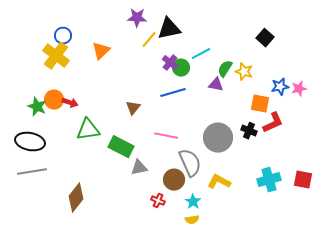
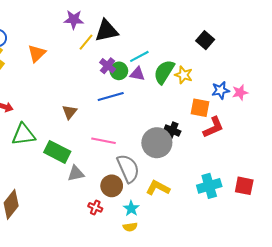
green semicircle: (225, 69) -> (164, 72), size x1.4
purple triangle: (216, 85) -> (137, 74), moved
black cross: (249, 131) -> (172, 130), moved

